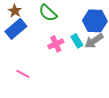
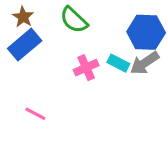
cyan rectangle: (77, 41) -> (118, 63), turned -32

